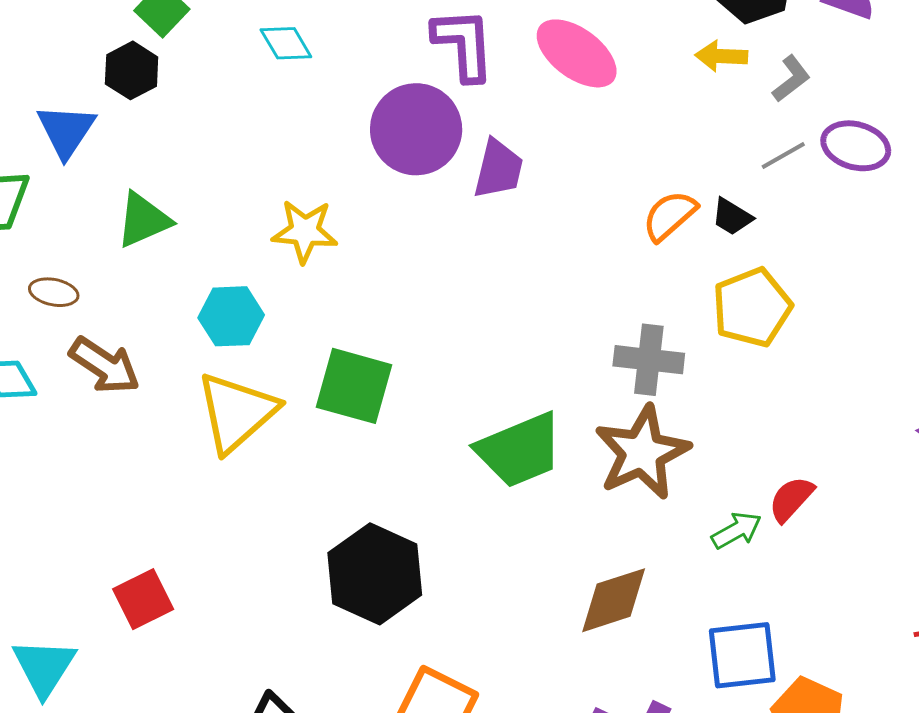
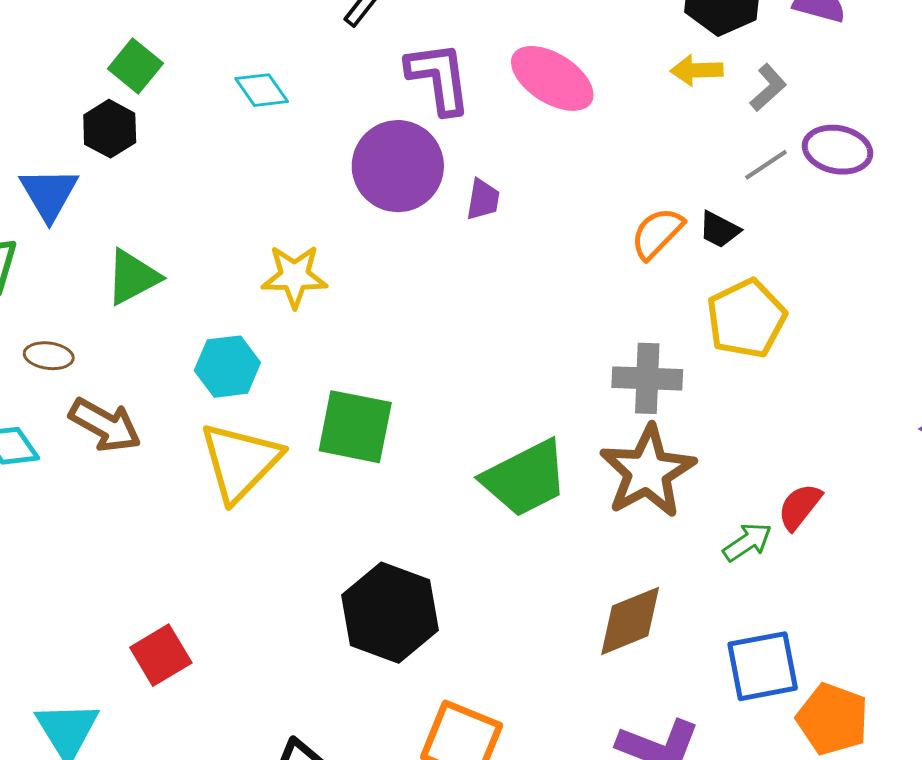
purple trapezoid: (498, 169) -> (483, 199), size x0.7

